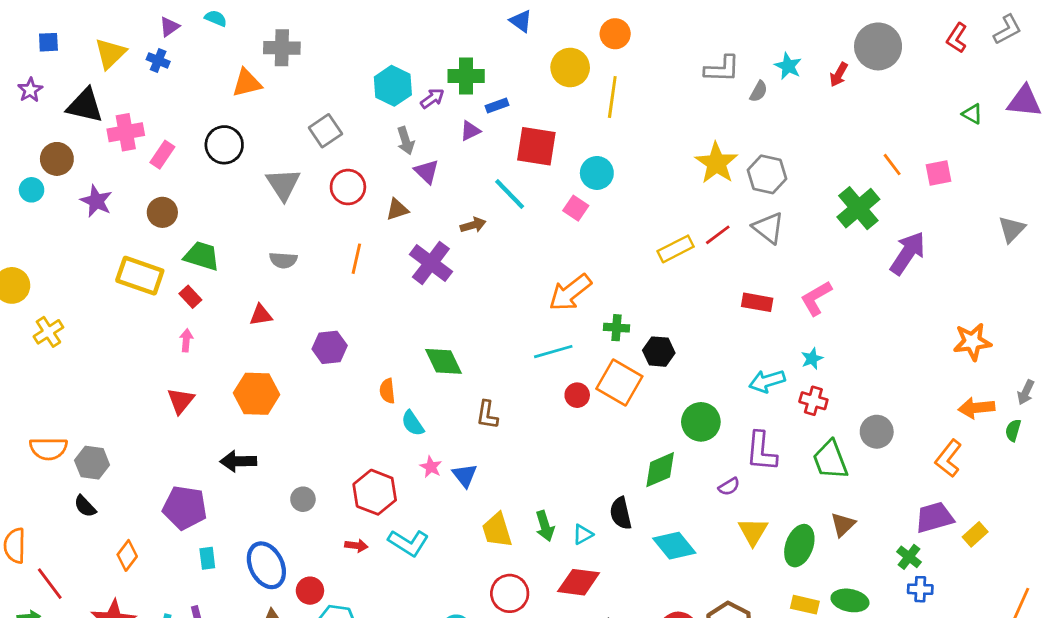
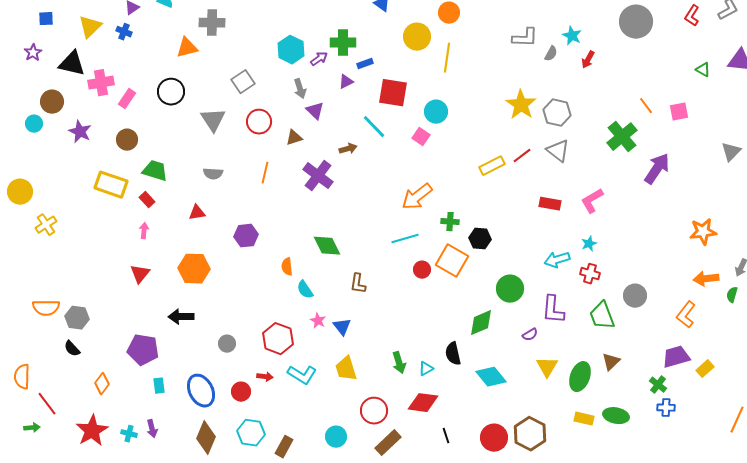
red arrow: (839, 75) -> (588, 60), moved
yellow trapezoid: (497, 530) -> (346, 369), moved
red circle: (310, 591) -> (241, 392), moved

